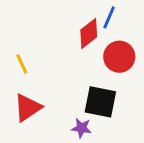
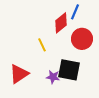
yellow line: (22, 64) -> (42, 45), moved
purple star: (81, 128) -> (53, 77), moved

